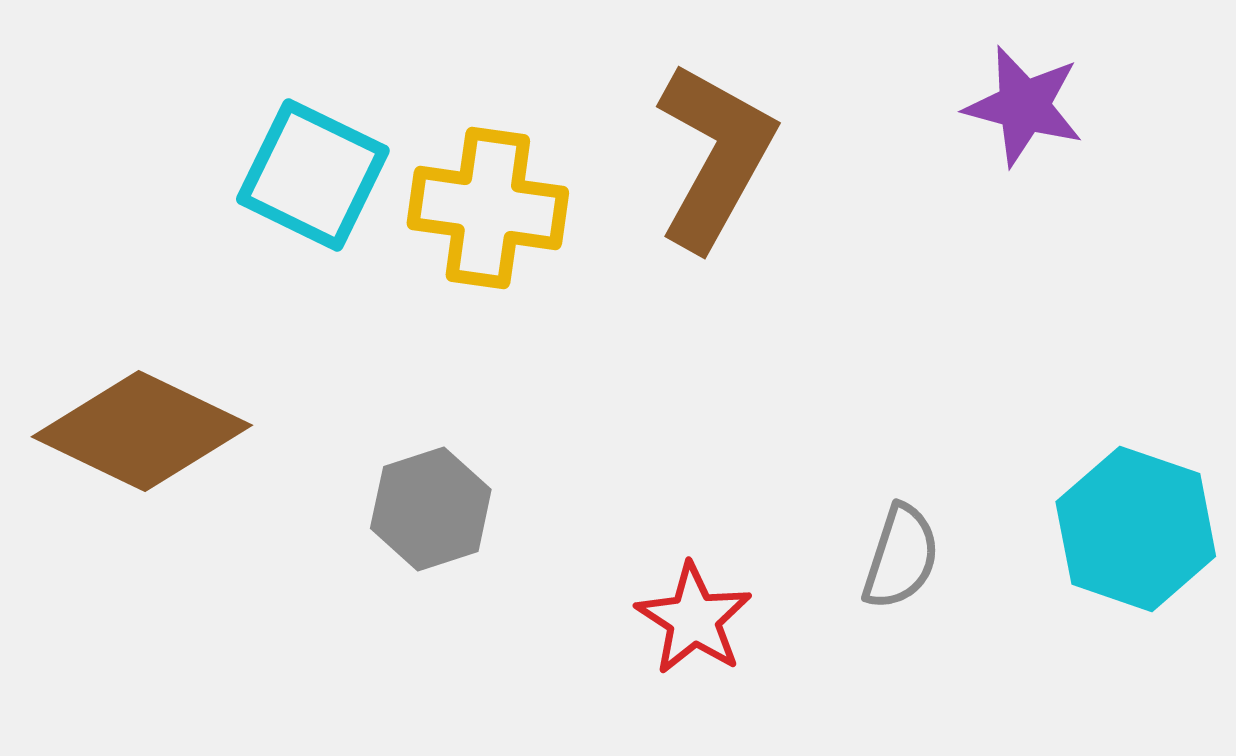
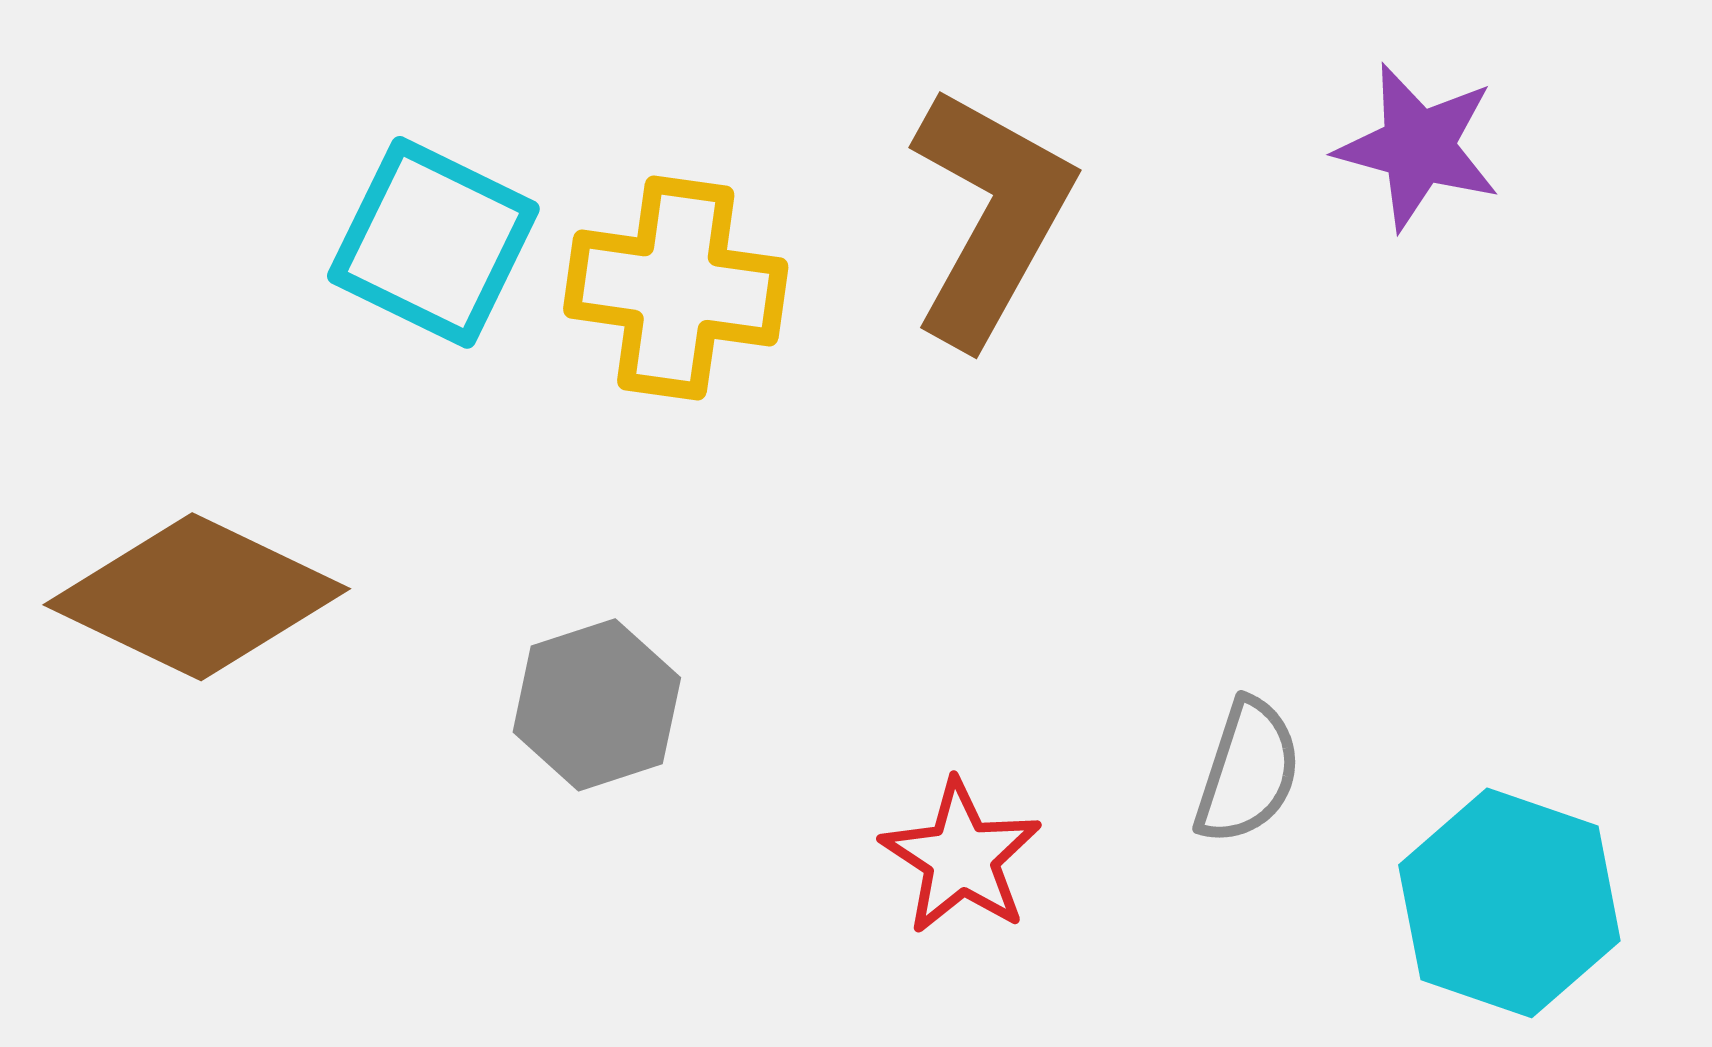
cyan hexagon: (1136, 529) -> (1509, 903), moved

